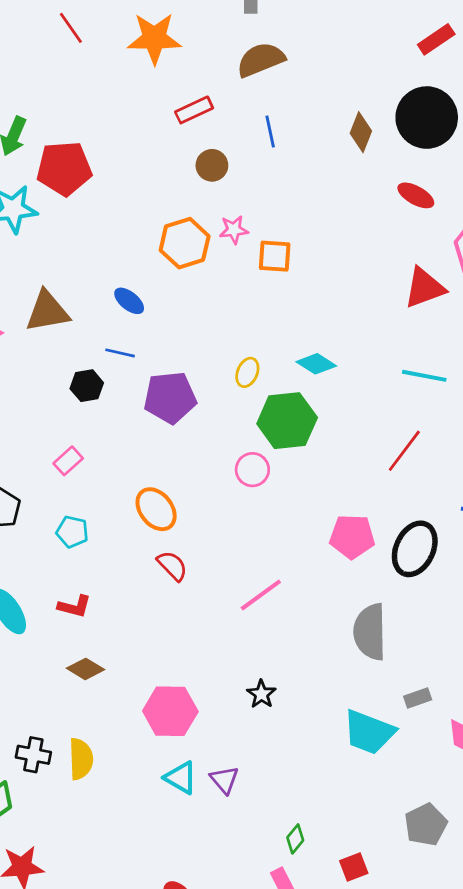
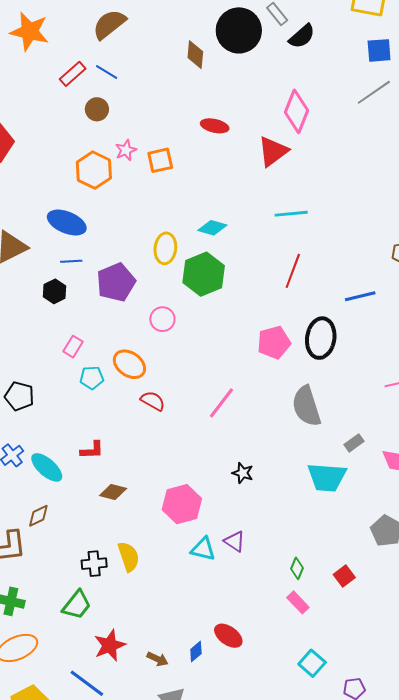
orange star: (154, 38) -> (30, 32), turned 30
blue line: (270, 131) -> (107, 72), moved, turned -30
red ellipse: (416, 195) -> (215, 126), moved
blue ellipse: (129, 301) -> (67, 223), size x1.6
yellow ellipse: (247, 372) -> (165, 248), size x1.4
pink rectangle: (68, 461) -> (73, 347), moved
pink circle: (252, 470) -> (162, 319), moved
cyan pentagon: (72, 532) -> (92, 378), moved

